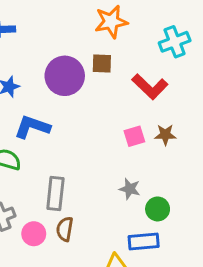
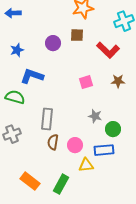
purple circle: (65, 76) -> (53, 43), size x0.6
pink square: (134, 136) -> (86, 82), moved
pink circle: (34, 234) -> (75, 145), moved

